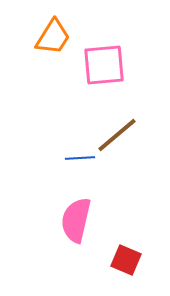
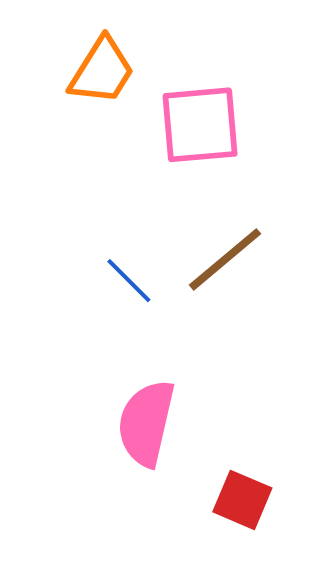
blue line: (80, 158) -> (129, 281), moved, turned 48

